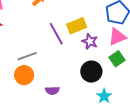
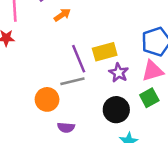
gray line: (27, 56) -> (72, 81), moved
orange circle: (24, 75) -> (47, 99), moved

